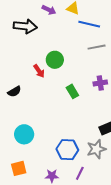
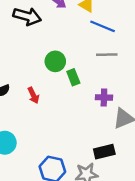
red arrow: (39, 71) -> (33, 95), moved
green rectangle: (72, 91) -> (73, 77), moved

